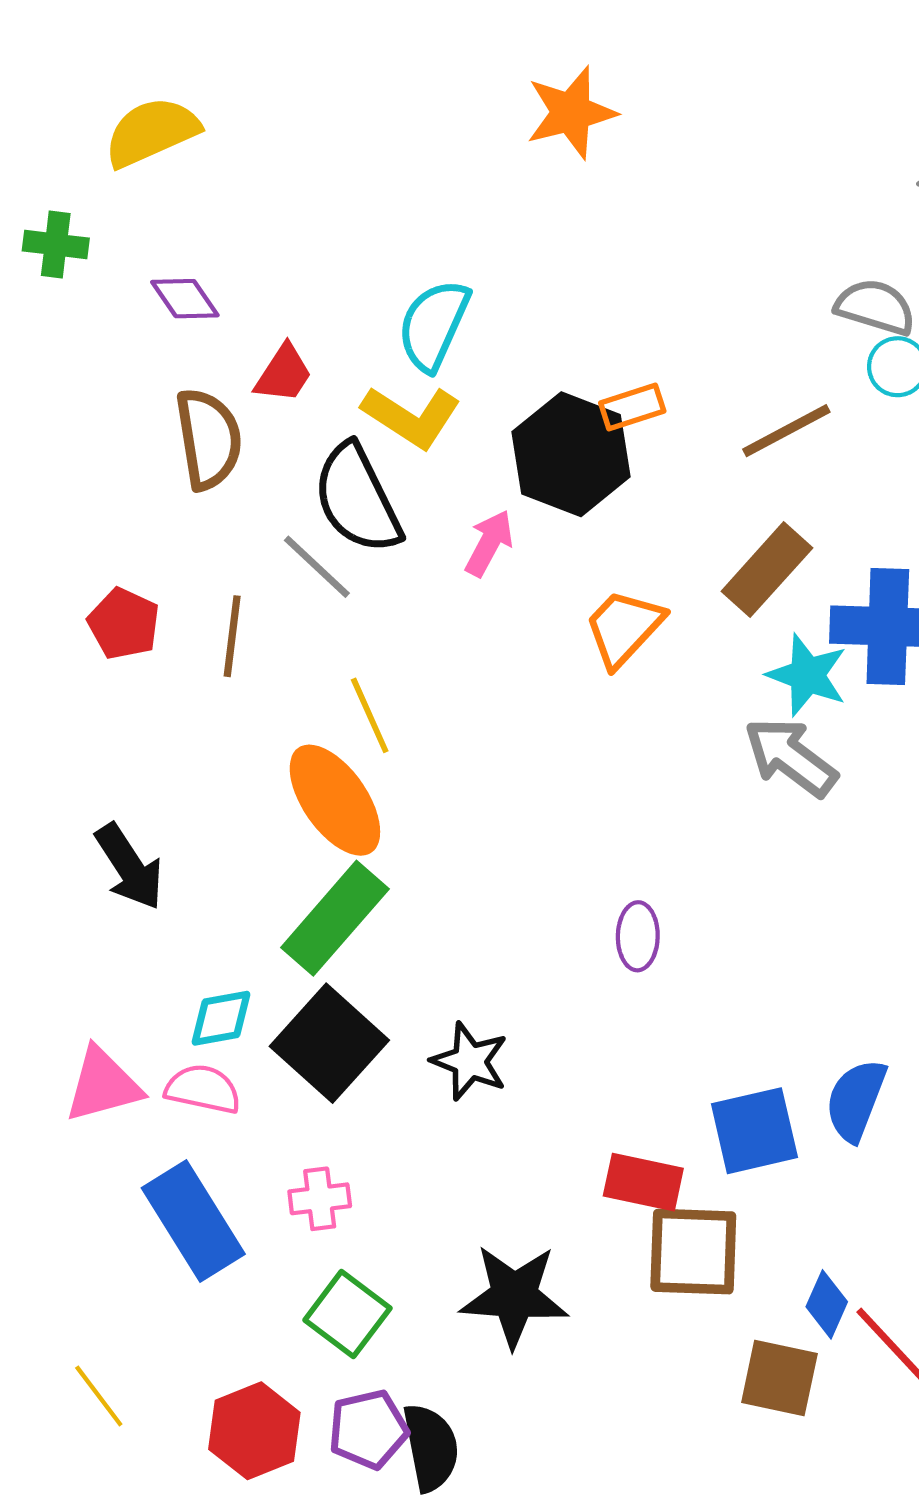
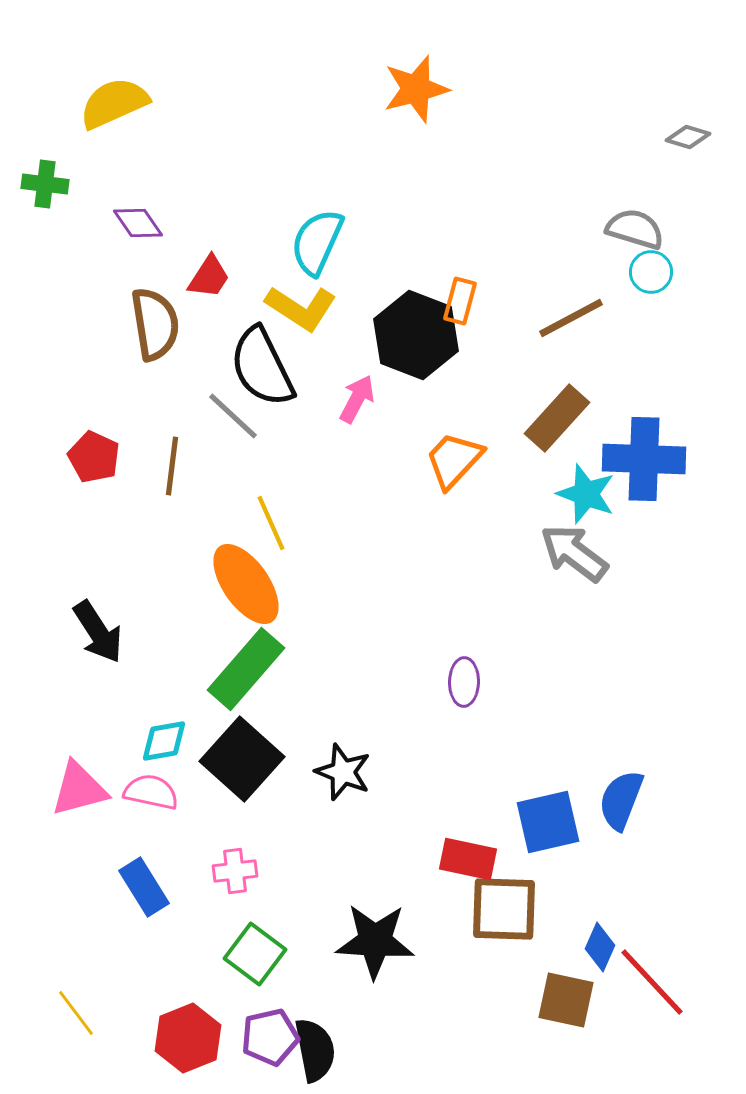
orange rectangle: (632, 407) -> (460, 301), turned -57
blue rectangle: (193, 1221) -> (144, 887), size x0.7

